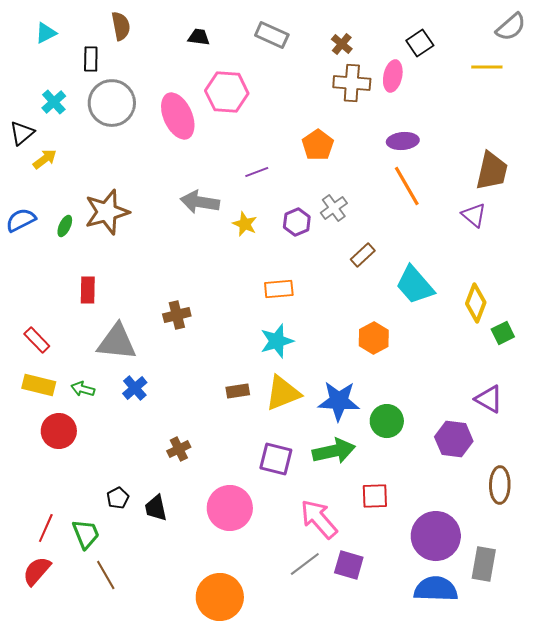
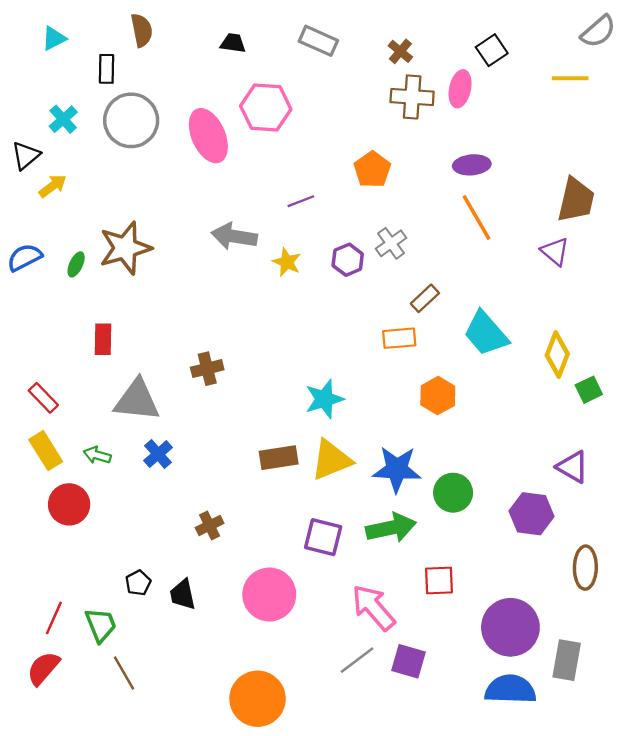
orange rectangle: (279, 289) -> (399, 338), moved
yellow rectangle: (39, 385) -> (46, 451), turned 44
brown rectangle: (238, 391) -> (279, 458), size x1.4

